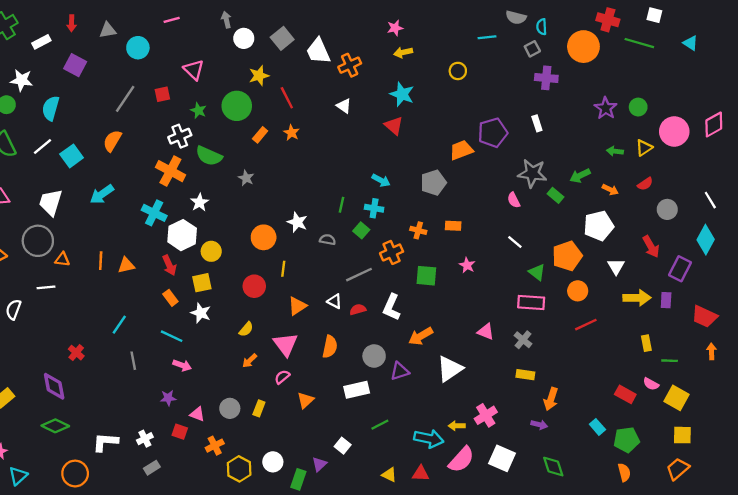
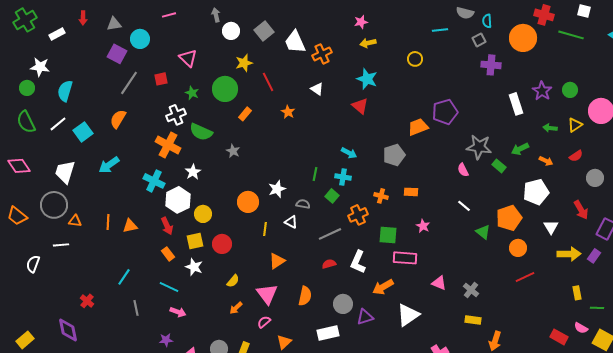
purple square: (75, 65) -> (117, 54), moved
white rectangle: (537, 123) -> (516, 104), moved, size x1.5
orange star: (291, 133) -> (288, 112), moved
white star: (297, 222) -> (277, 189), turned 30
red circle: (254, 286) -> (222, 244), moved
purple rectangle: (666, 300) -> (594, 256), turned 32
white triangle: (335, 301) -> (291, 222), moved
pink rectangle: (531, 302) -> (405, 258), moved

